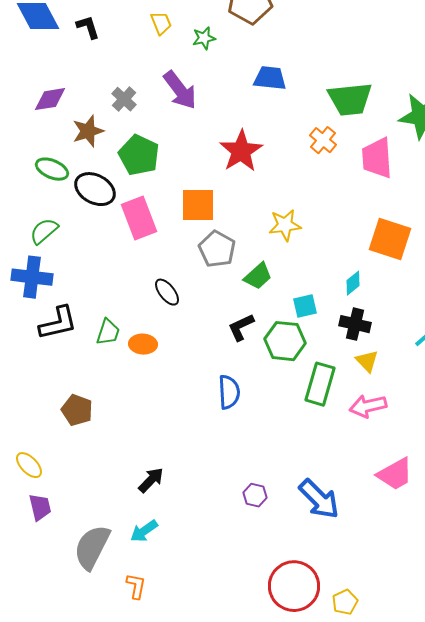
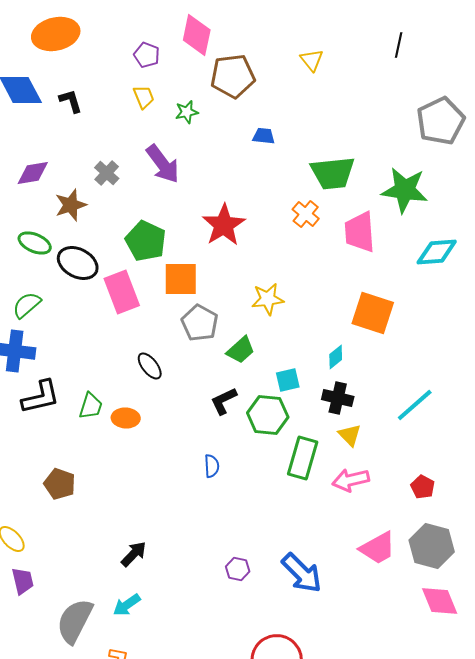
blue trapezoid: (270, 78) -> (264, 136), moved, size x0.7
green pentagon: (139, 155) -> (146, 241), moved
blue semicircle: (229, 392) -> (212, 466), size x0.7

